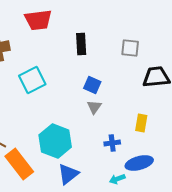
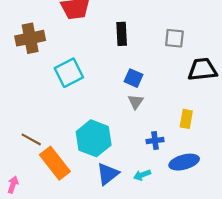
cyan arrow: (117, 179) -> (142, 175), moved

